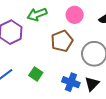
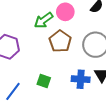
green arrow: (37, 14) -> (44, 20), moved

